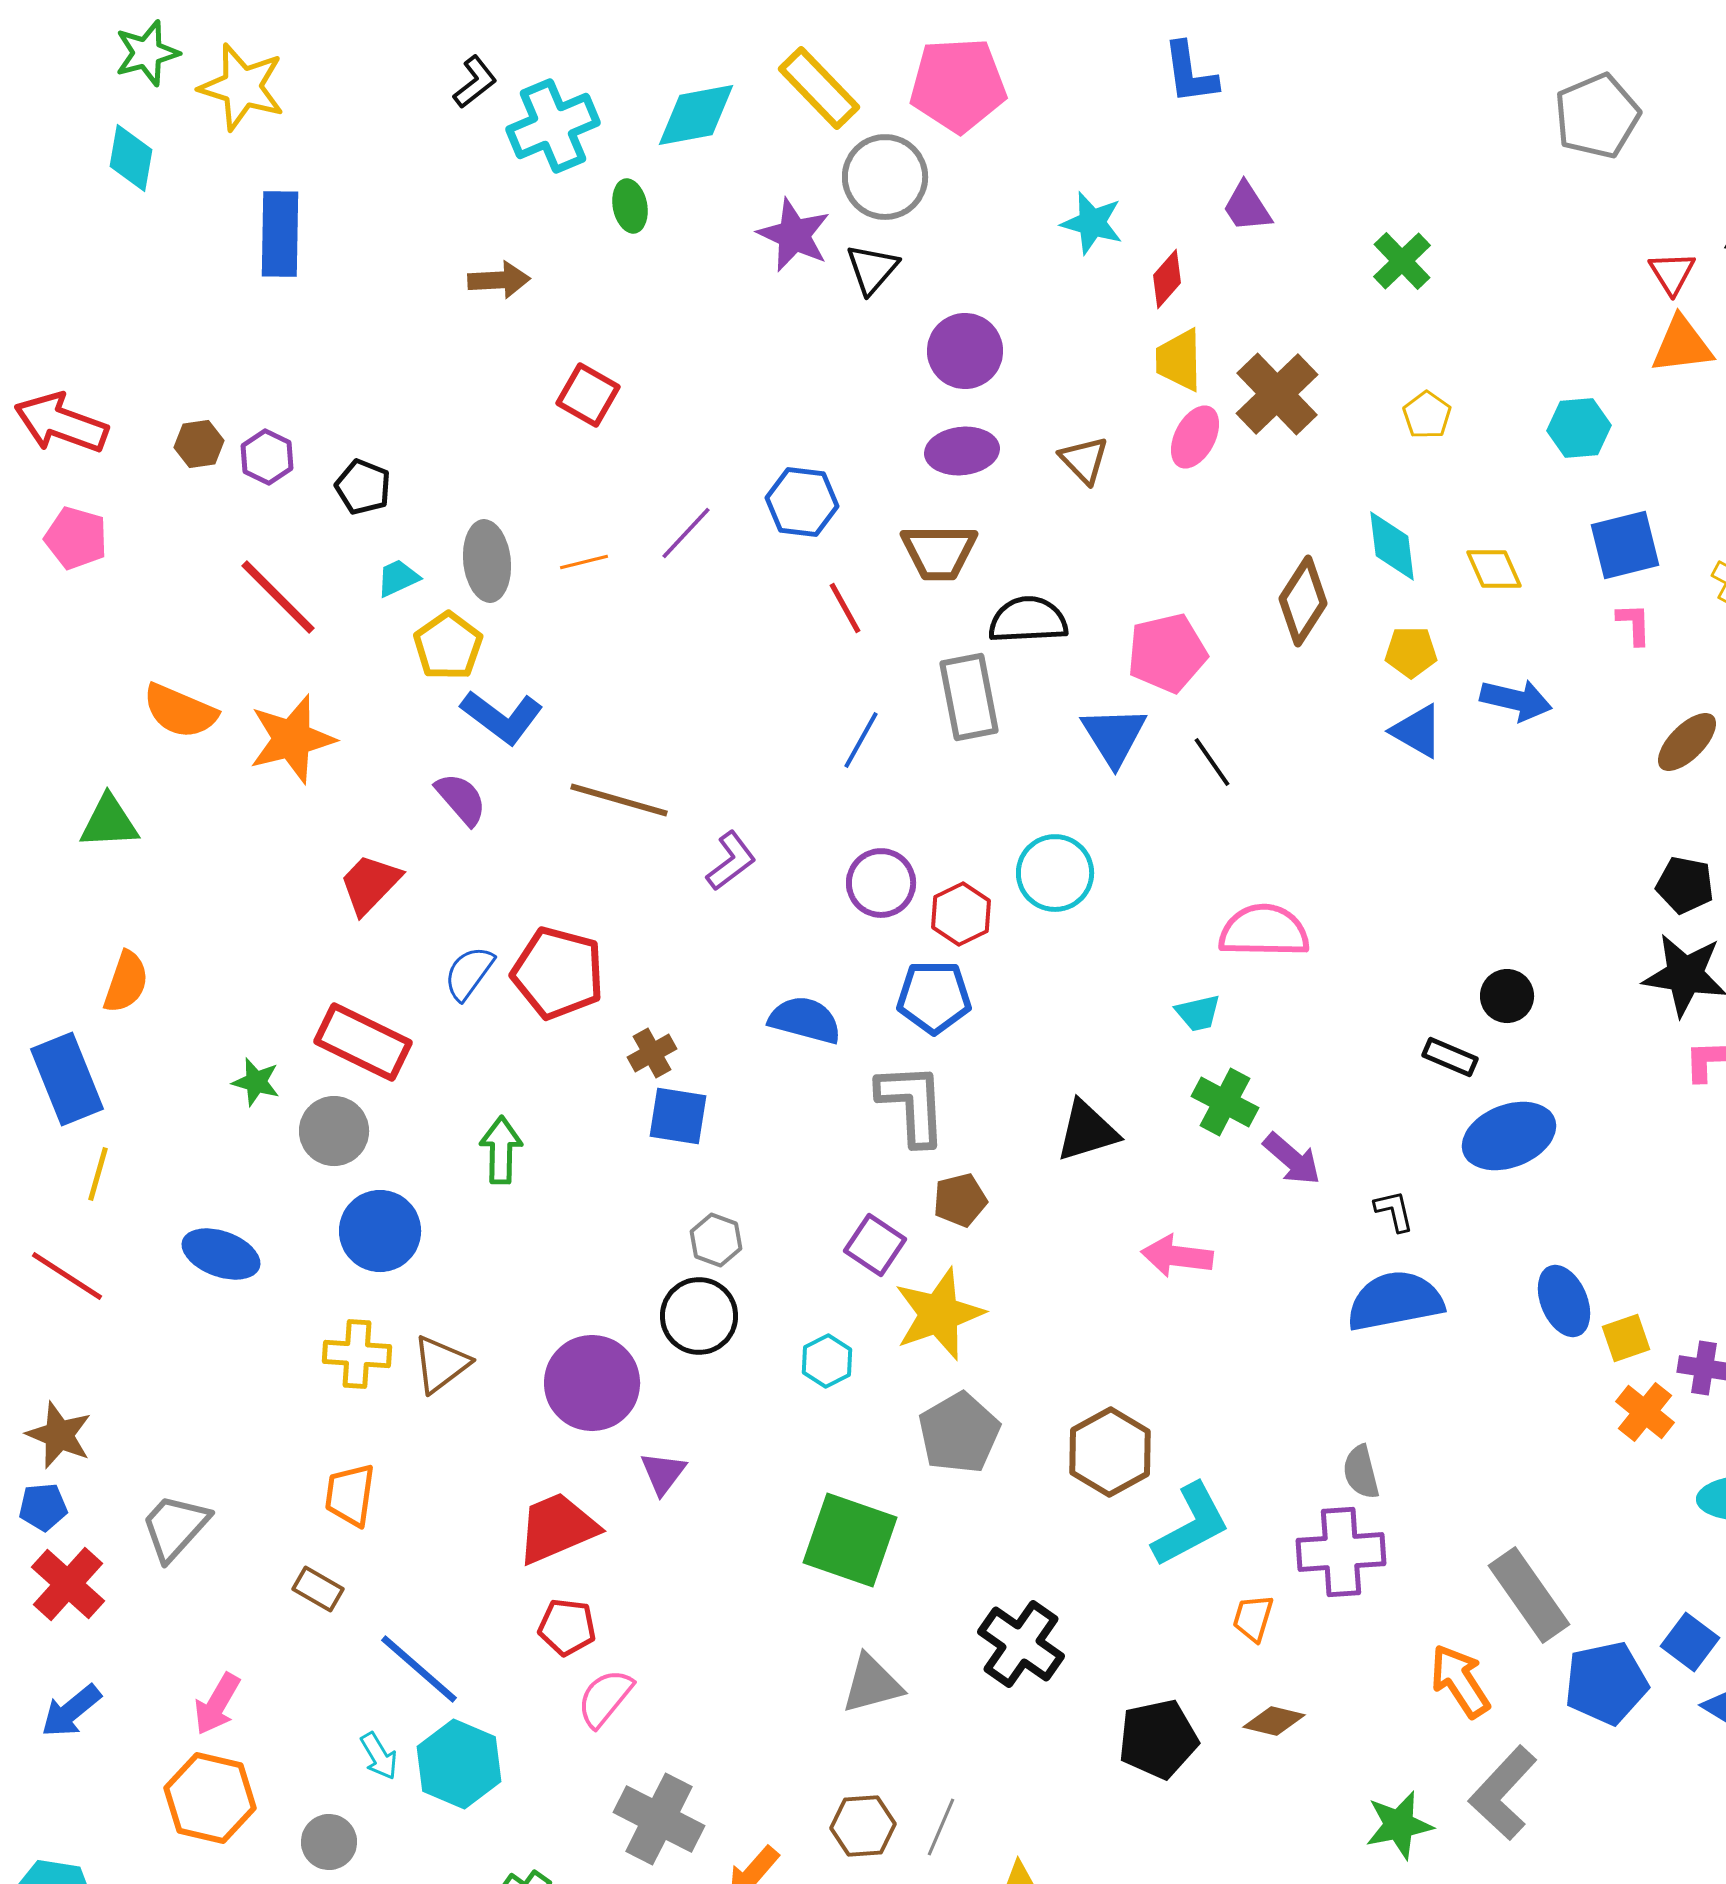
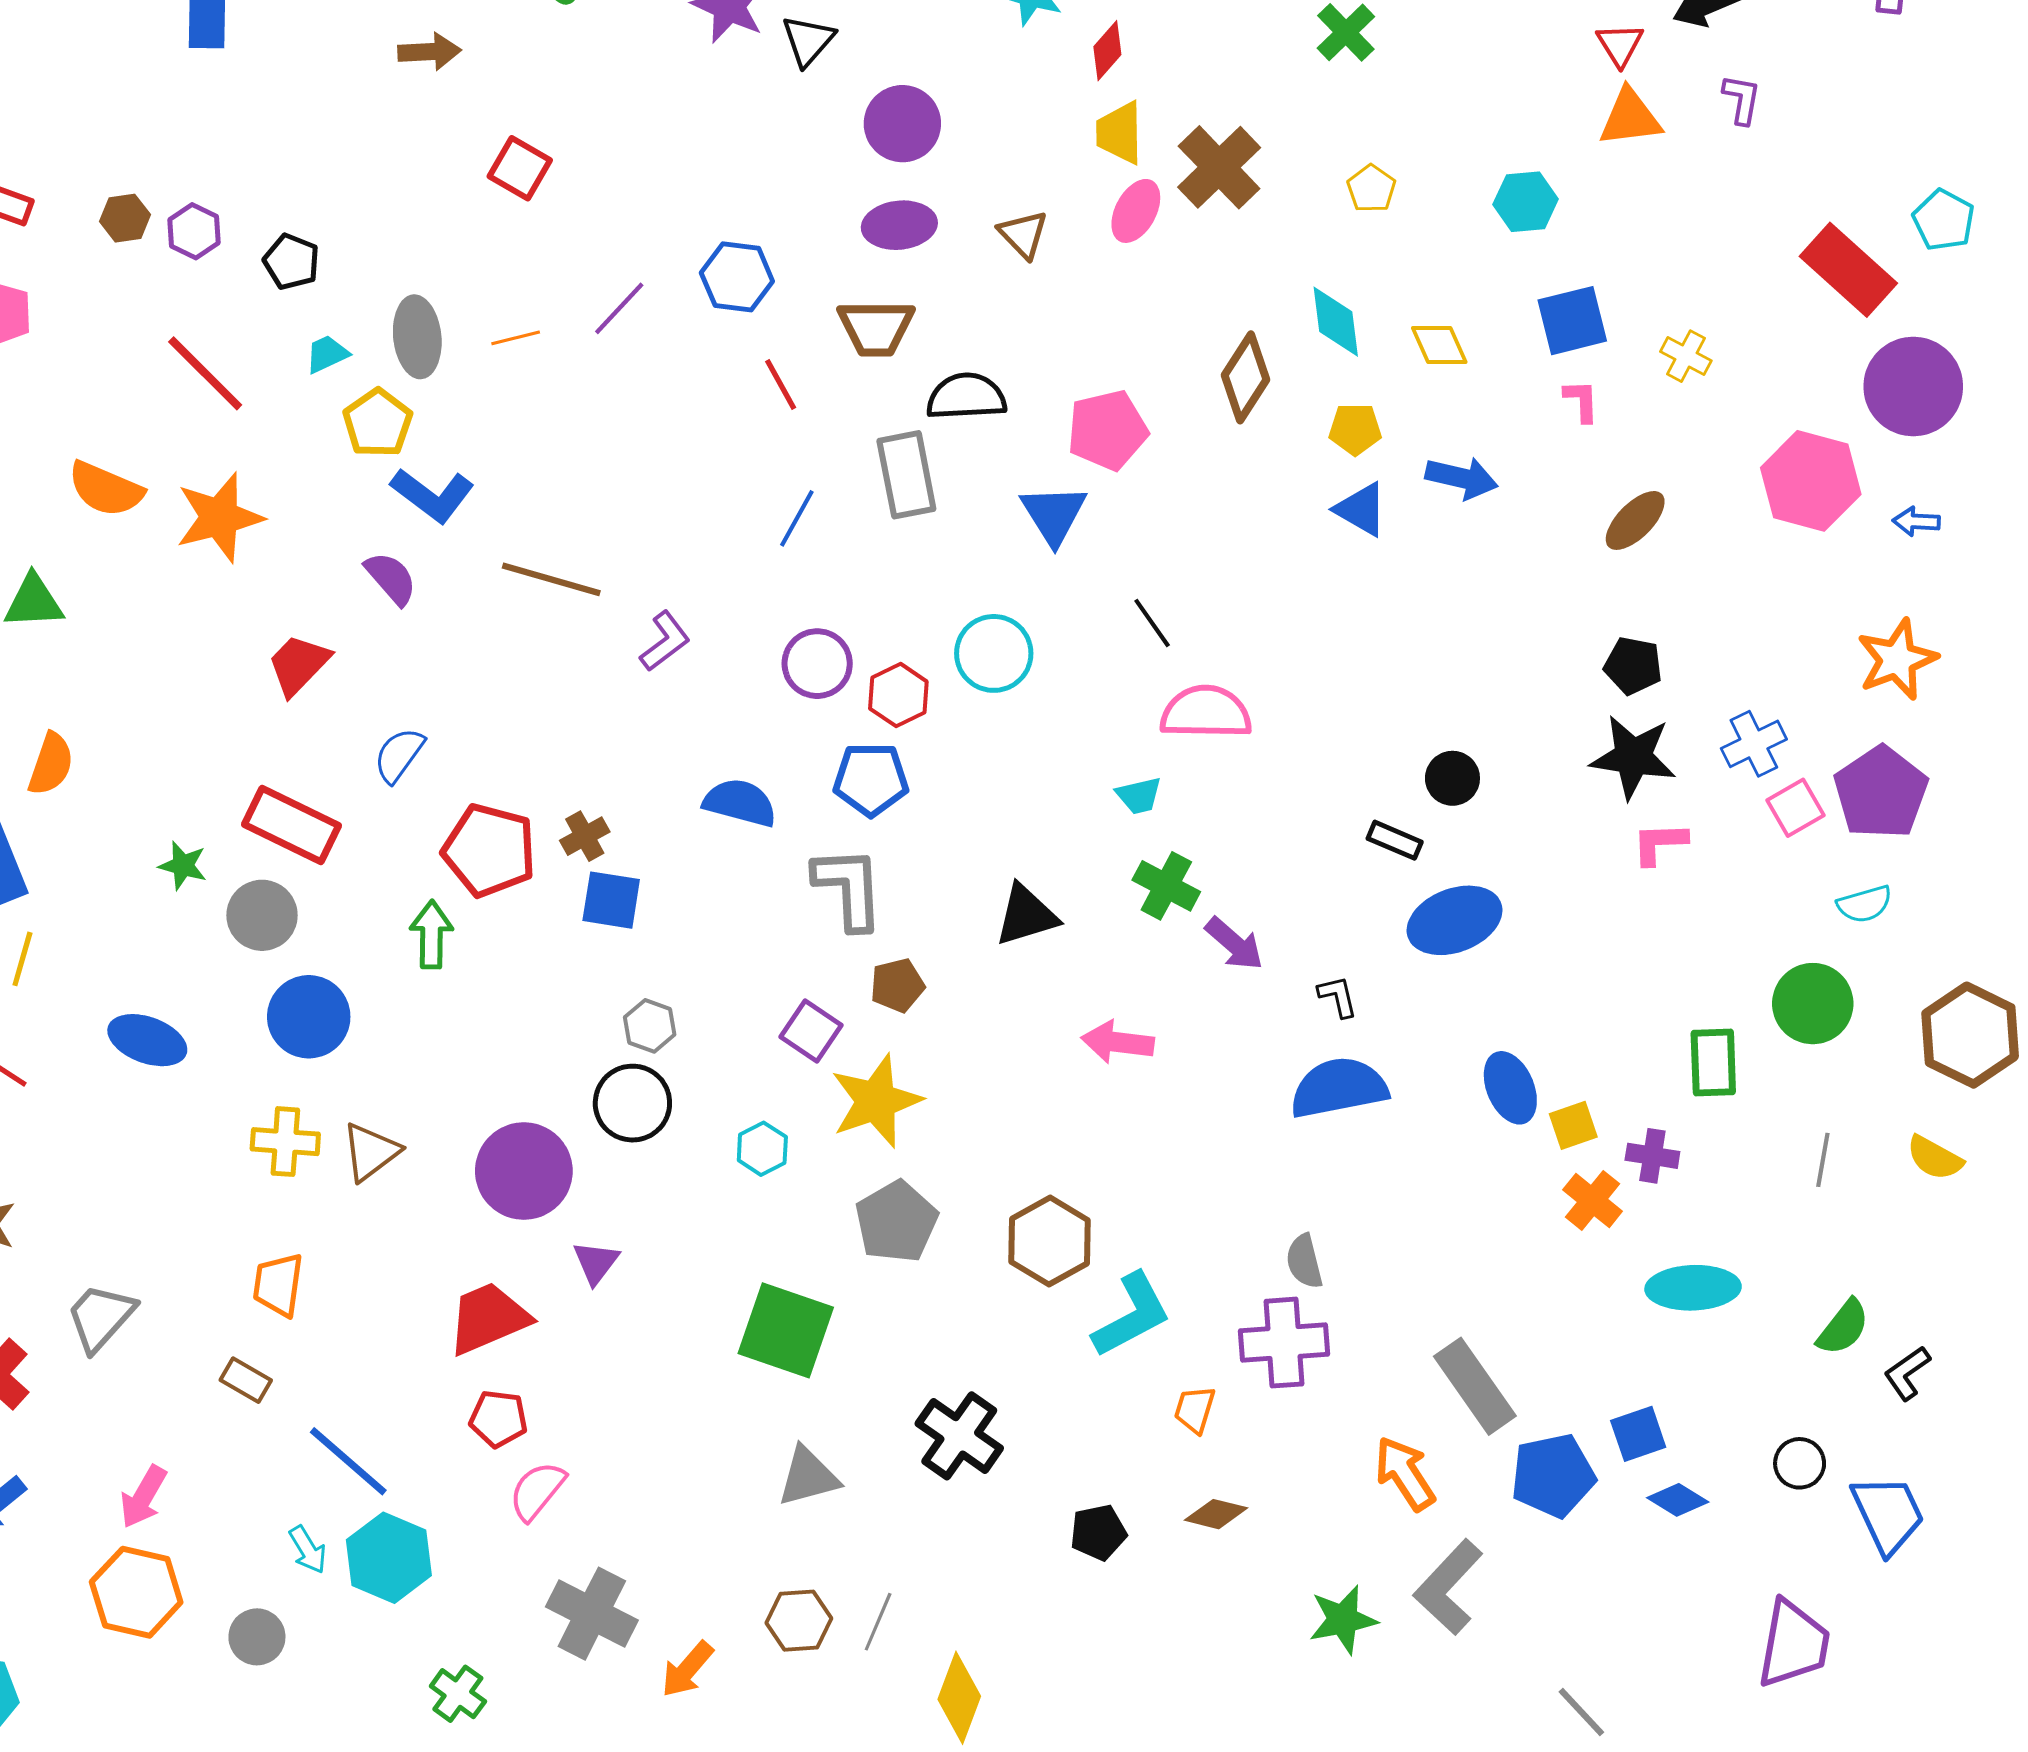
black line: (1212, 762) -> (1152, 623), moved
red pentagon: (558, 973) -> (489, 850), moved
blue square: (1690, 1642) -> (1638, 1434), turned 34
black pentagon: (1158, 1739) -> (1098, 1532), size x0.7

